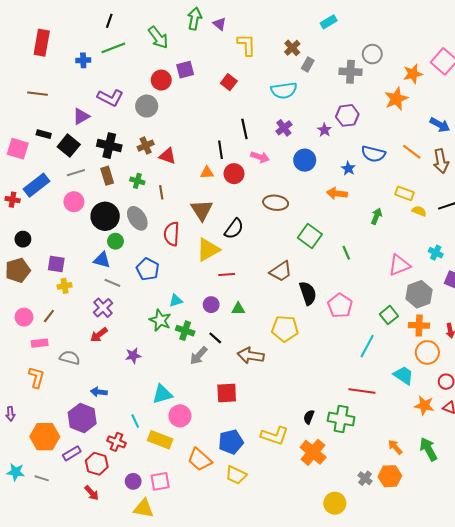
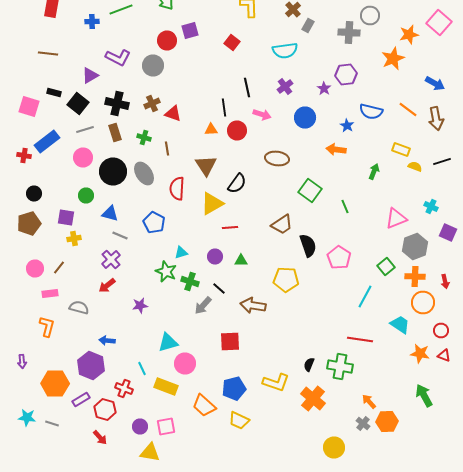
green circle: (115, 241) -> (86, 196), moved
orange arrow: (395, 447) -> (369, 402), moved

